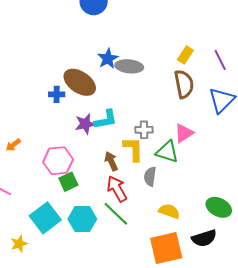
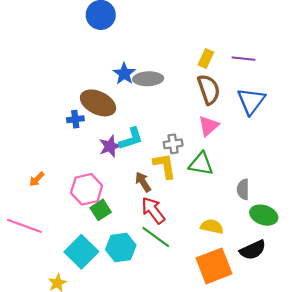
purple line: (220, 60) -> (243, 59), turned -50
pink triangle: (184, 133) -> (209, 126), moved
gray semicircle: (150, 176) -> (243, 189), moved

